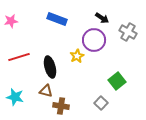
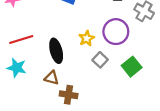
purple circle: (94, 40) -> (116, 32), moved
cyan star: (15, 97) -> (17, 68), moved
gray square: (101, 103) -> (100, 60), moved

